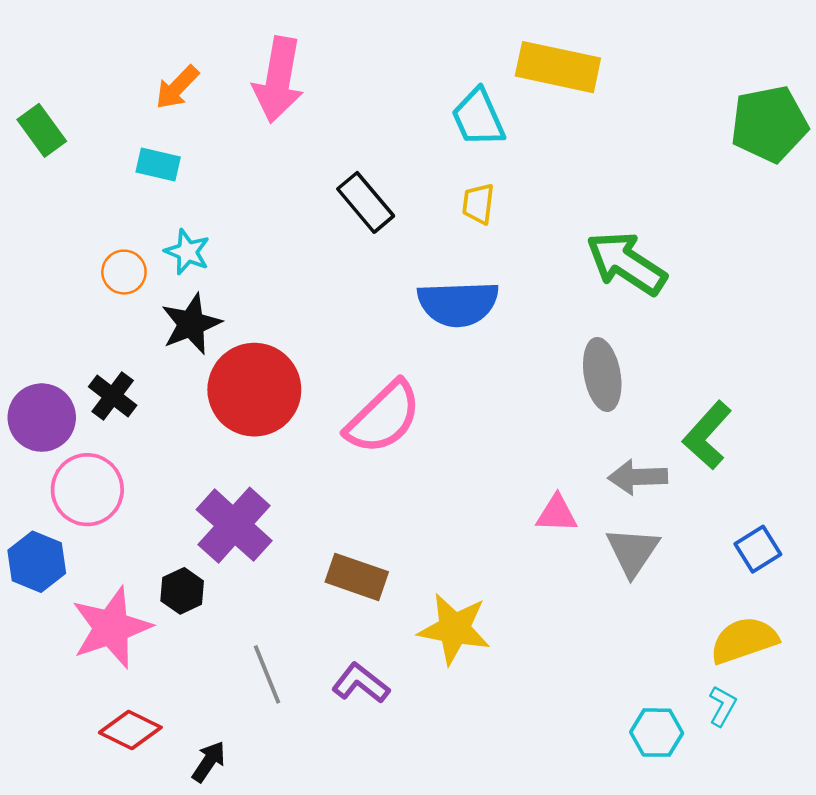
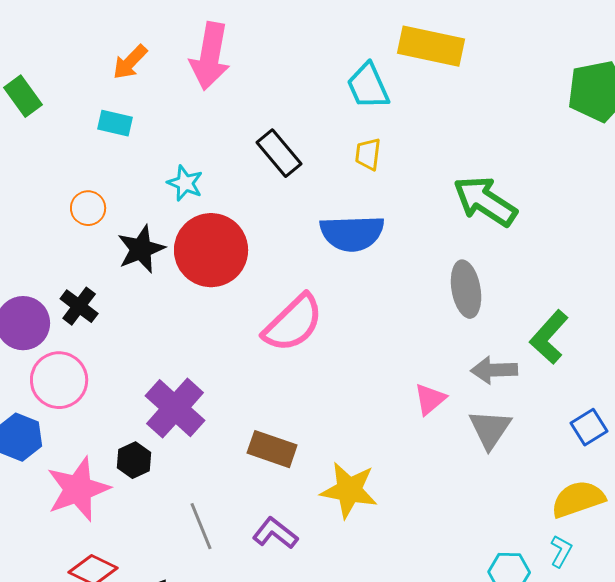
cyan star: (187, 252) -> (185, 183), moved
red circle: (254, 390) -> (211, 250), moved
pink triangle: (557, 514) -> (430, 399), turned -42

